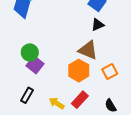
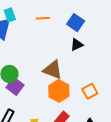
brown triangle: (88, 50) -> (53, 70), moved

